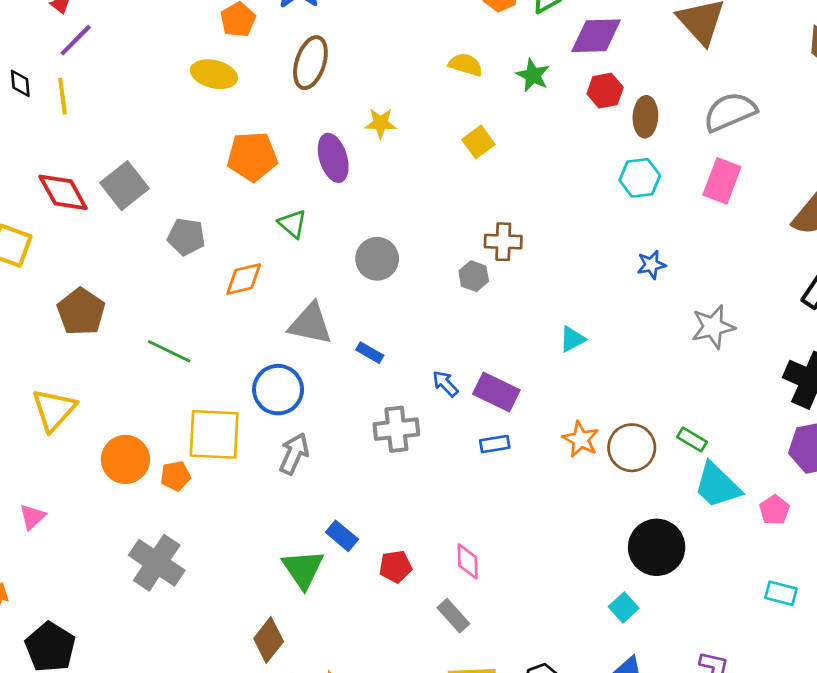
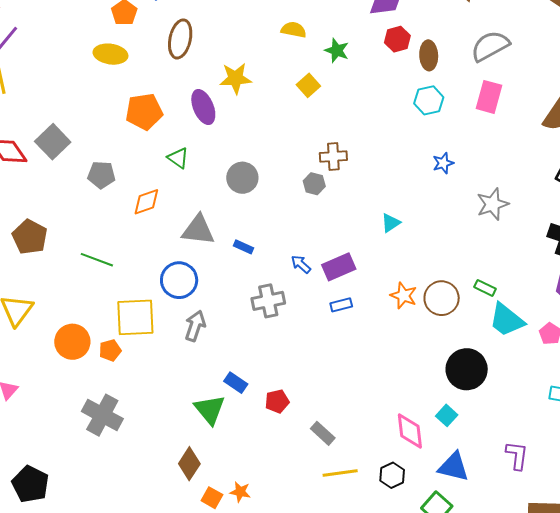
green star: (533, 75) -> (337, 51), moved
yellow star: (381, 123) -> (236, 78), size x1.4
purple rectangle: (496, 392) -> (339, 267), turned -44
pink diamond: (468, 561) -> (410, 431), moved, size x1.4

